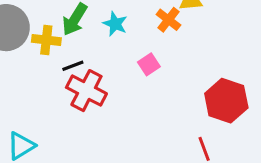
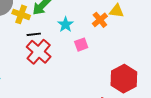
cyan star: (115, 24) -> (66, 24), moved

